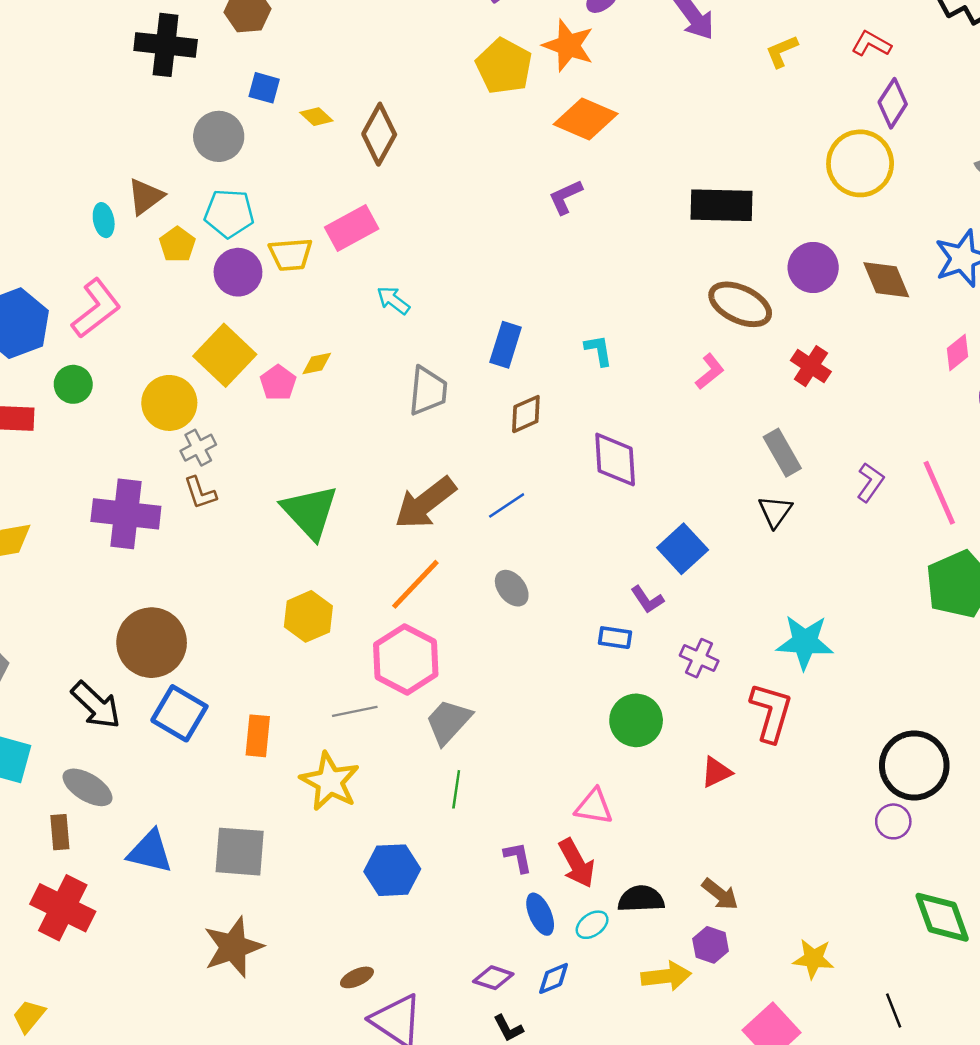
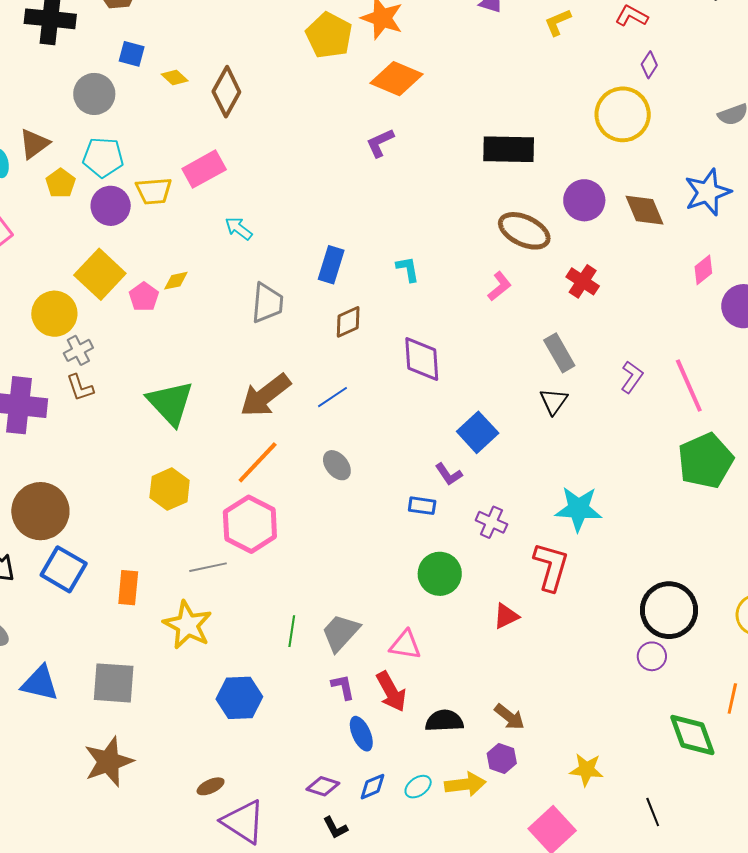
purple diamond: (893, 103) -> (649, 65), size x0.7
gray trapezoid: (448, 722) -> (341, 633), moved
cyan ellipse: (592, 925) -> (418, 787), moved

